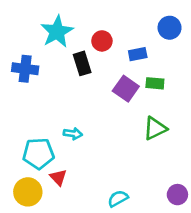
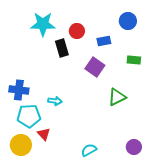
cyan star: (57, 32) -> (43, 24), turned 30
blue cross: (25, 69) -> (19, 90), moved
green rectangle: (155, 83) -> (134, 60), moved

